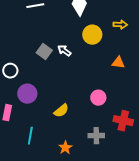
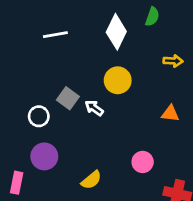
yellow circle: (92, 35) -> (118, 80), moved
white arrow: (64, 51) -> (94, 108), moved
white circle: (10, 71) -> (39, 116), moved

